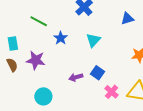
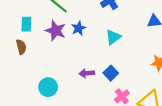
purple star: (36, 60) -> (56, 31), moved

